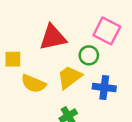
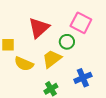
red triangle: (53, 37) -> (39, 28), turned -30
blue cross: (104, 88) -> (83, 78), moved, turned -30

